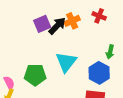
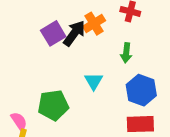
green arrow: (110, 52) -> (126, 53), moved
cyan triangle: (66, 62) -> (94, 81), size x0.6

